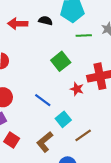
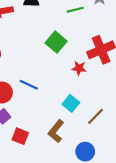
blue line: (43, 100) -> (29, 85), moved

